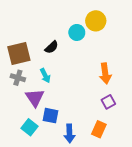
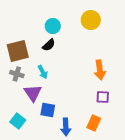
cyan circle: (77, 32) -> (53, 26), moved
purple square: (108, 102) -> (103, 97), turned 32
cyan square: (29, 127) -> (18, 121), moved

